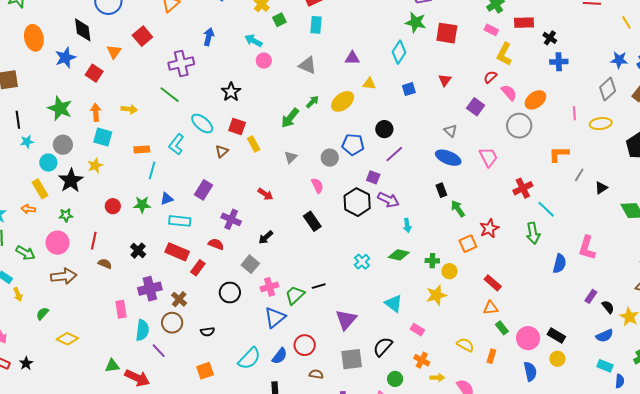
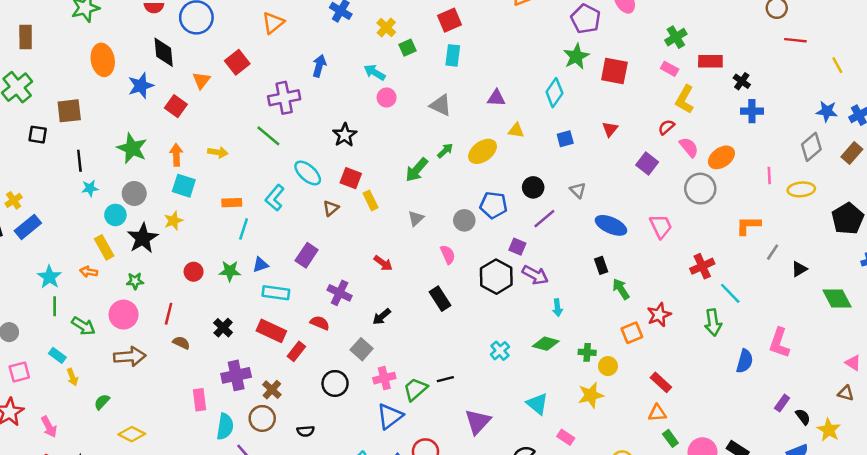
green star: (416, 22) -> (576, 56), turned 30
gray triangle: (450, 131) -> (578, 190), moved

